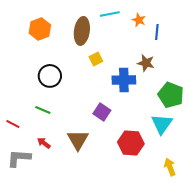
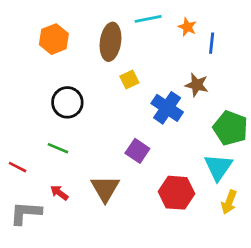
blue cross: (124, 80) -> (167, 108), turned 35
yellow arrow: (170, 167) -> (229, 202), moved, turned -138

